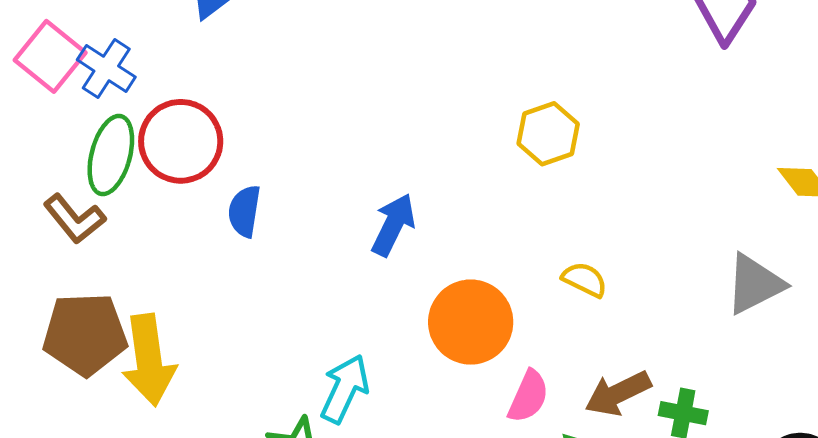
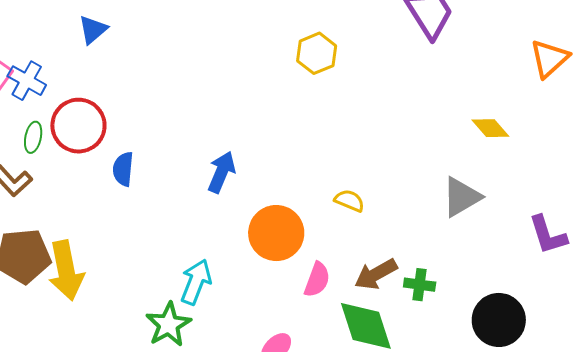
yellow hexagon: (548, 134) -> (317, 53), moved
green ellipse: (111, 155) -> (33, 137), size x0.6

